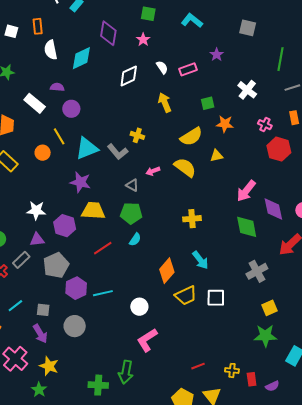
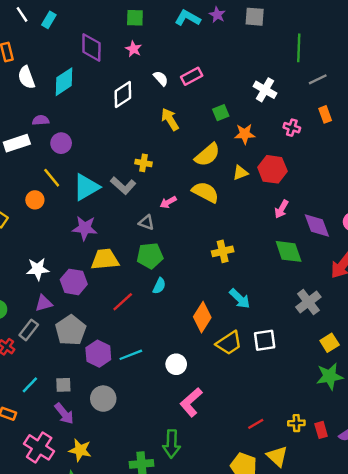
purple star: (217, 55) -> (217, 15), moved
white rectangle: (35, 103) -> (17, 143), turned -50
red hexagon: (279, 149) -> (272, 169), moved
pink arrow: (246, 191) -> (282, 209), size x0.7

